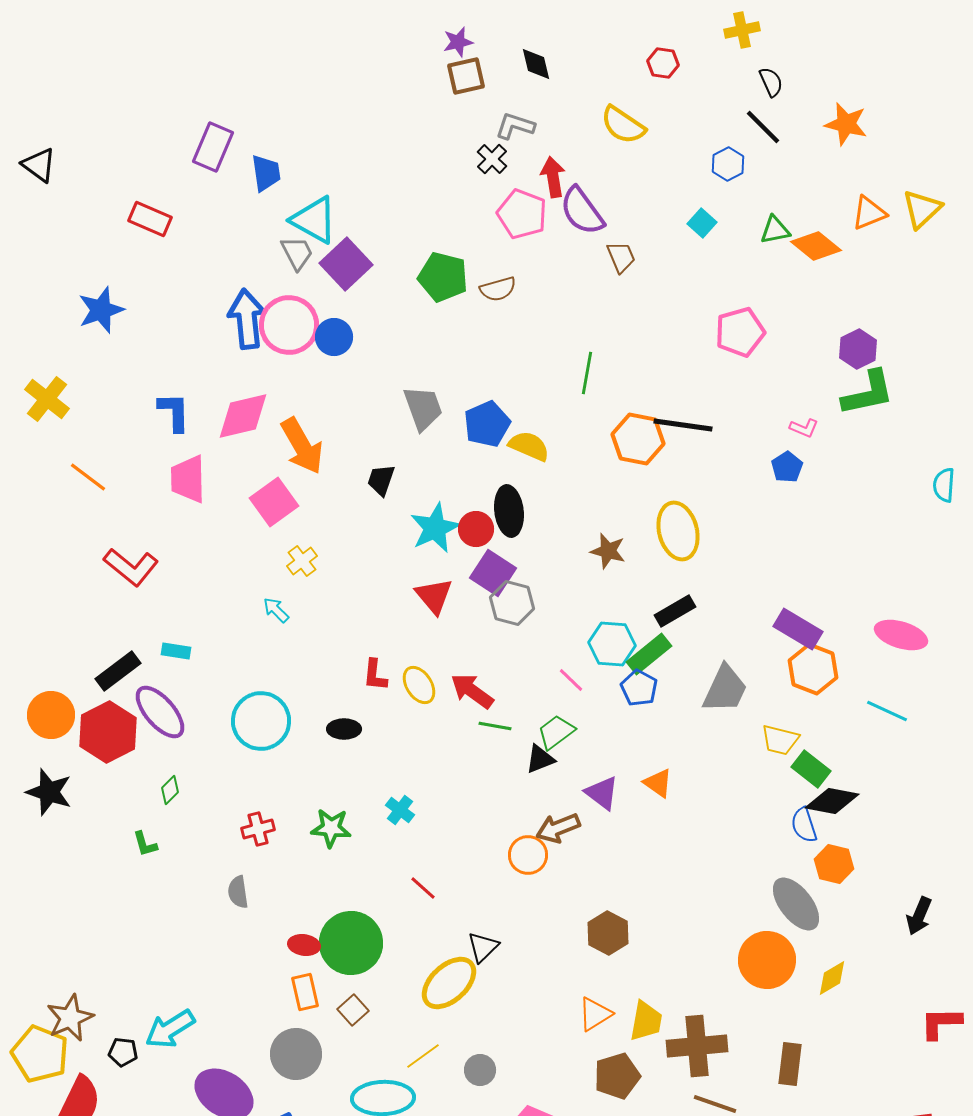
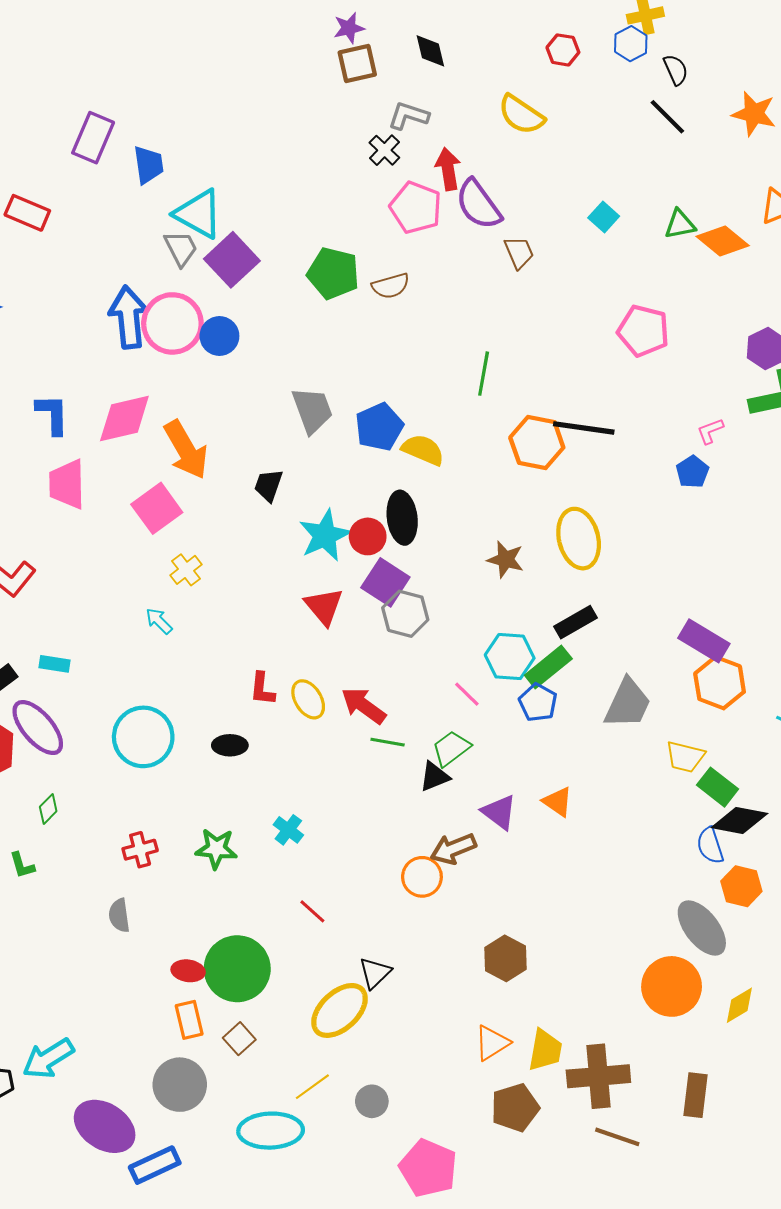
blue hexagon: (728, 164) -> (631, 44), moved
pink pentagon: (740, 332) -> (643, 331), turned 30
pink L-shape: (804, 428) -> (710, 431), turned 136

